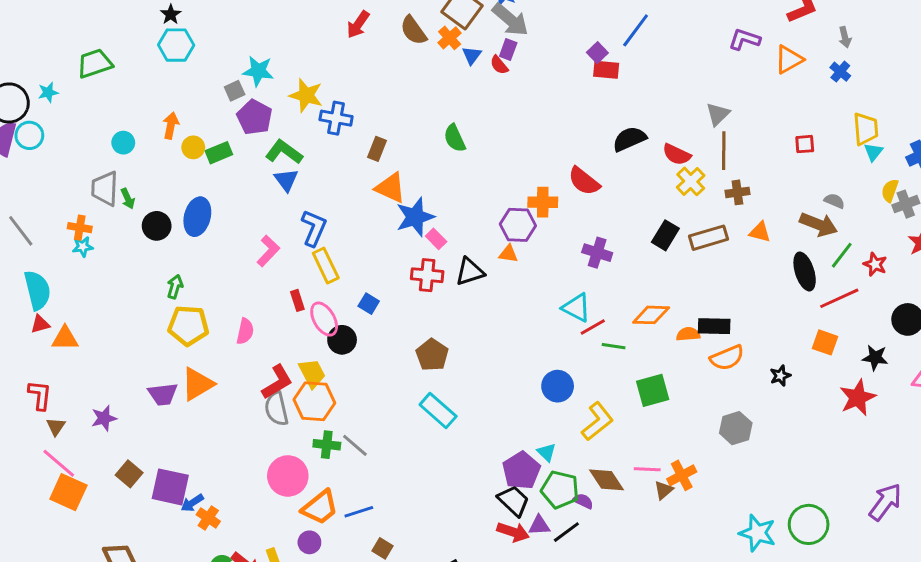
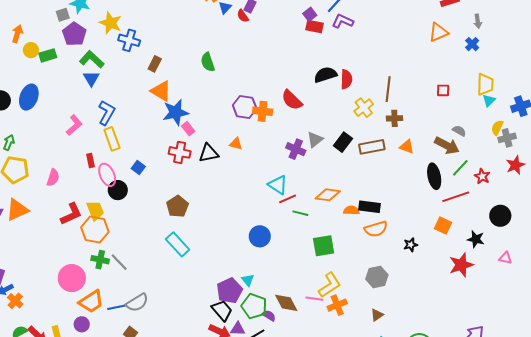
purple L-shape: (744, 39) -> (343, 21), moved
gray triangle: (718, 114) -> (315, 140), moved
red semicircle: (677, 154) -> (346, 79), moved, turned -120
purple hexagon: (518, 225) -> (245, 107), moved
gray semicircle: (276, 409) -> (137, 303), moved, turned -115
yellow L-shape: (597, 421) -> (330, 285), moved
brown triangle: (664, 490) -> (377, 315), moved

